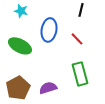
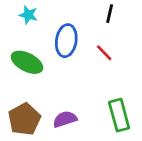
green rectangle: (80, 74) -> (119, 115), moved

